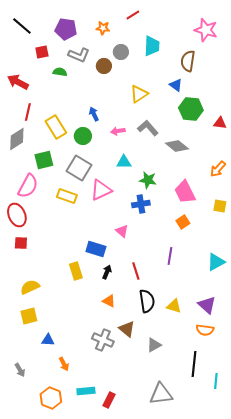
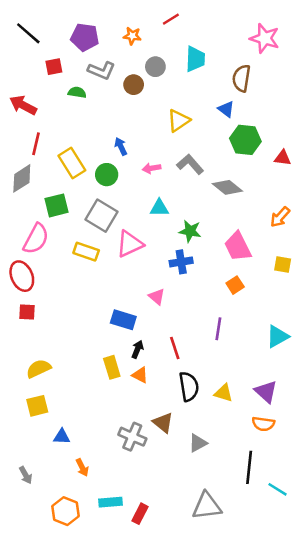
yellow rectangle: (76, 271) -> (112, 367), moved
orange triangle: (109, 301) -> (140, 375), moved
cyan line: (216, 381) -> (277, 489), turned -63

